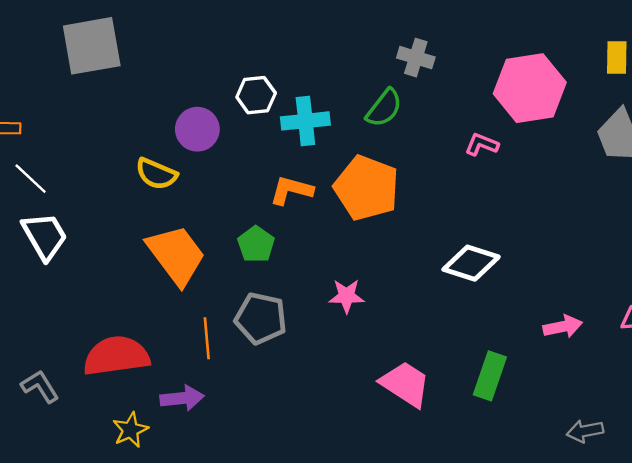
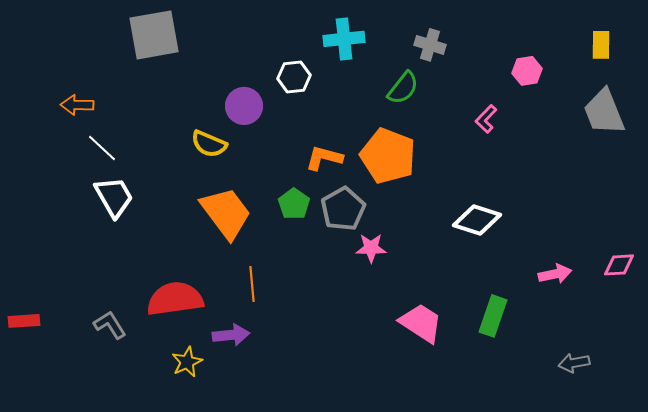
pink hexagon: (530, 88) -> (527, 71), size x0.5
cyan cross: (305, 121) -> (344, 39), moved
pink L-shape: (482, 144) -> (486, 119), turned -68
gray pentagon: (261, 318) -> (343, 209), moved, turned 30

